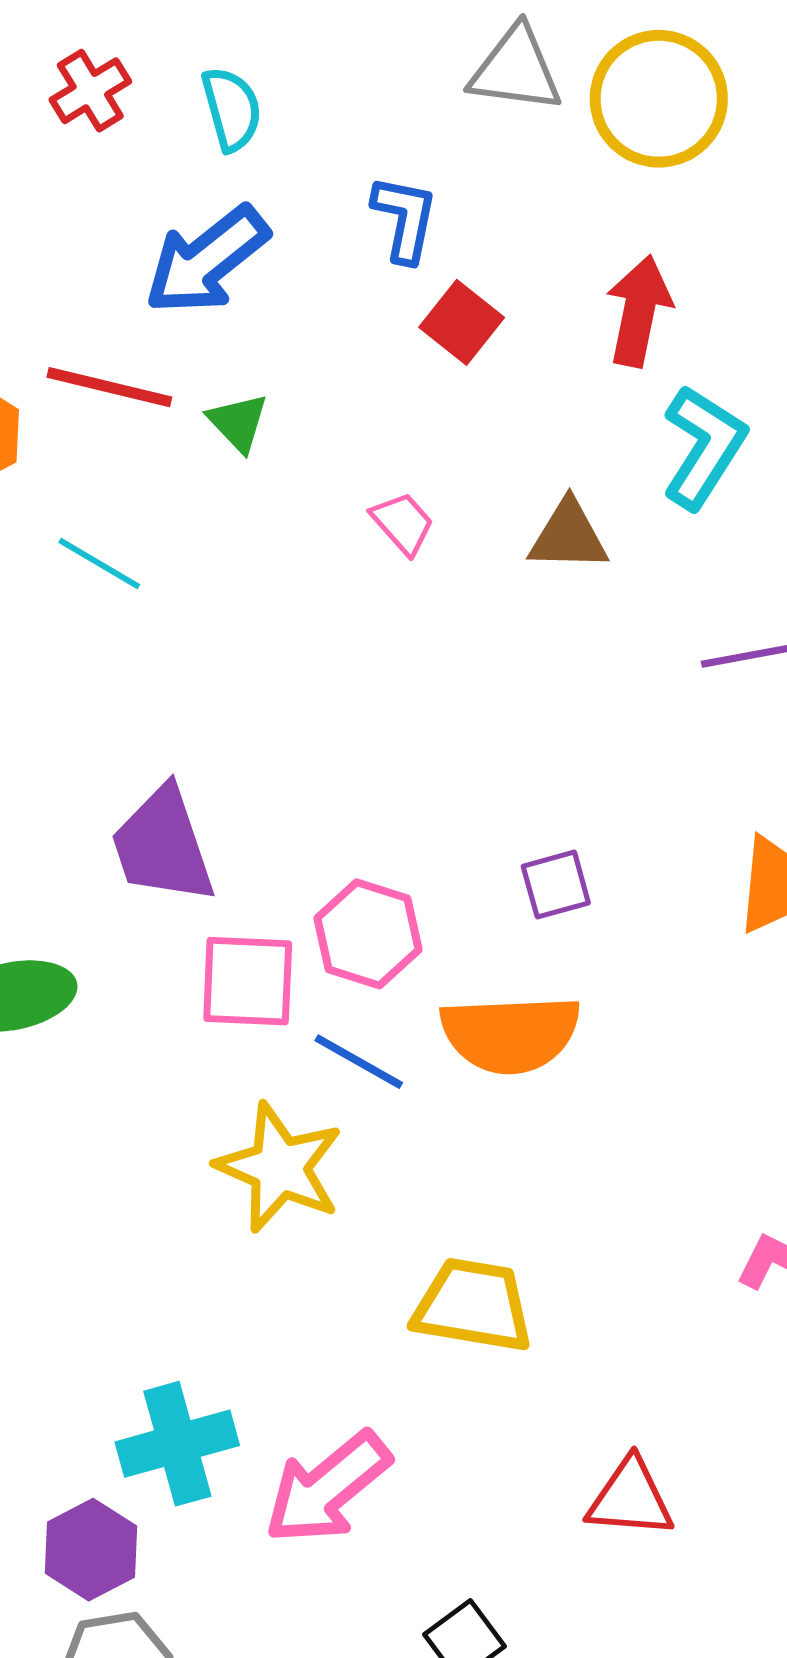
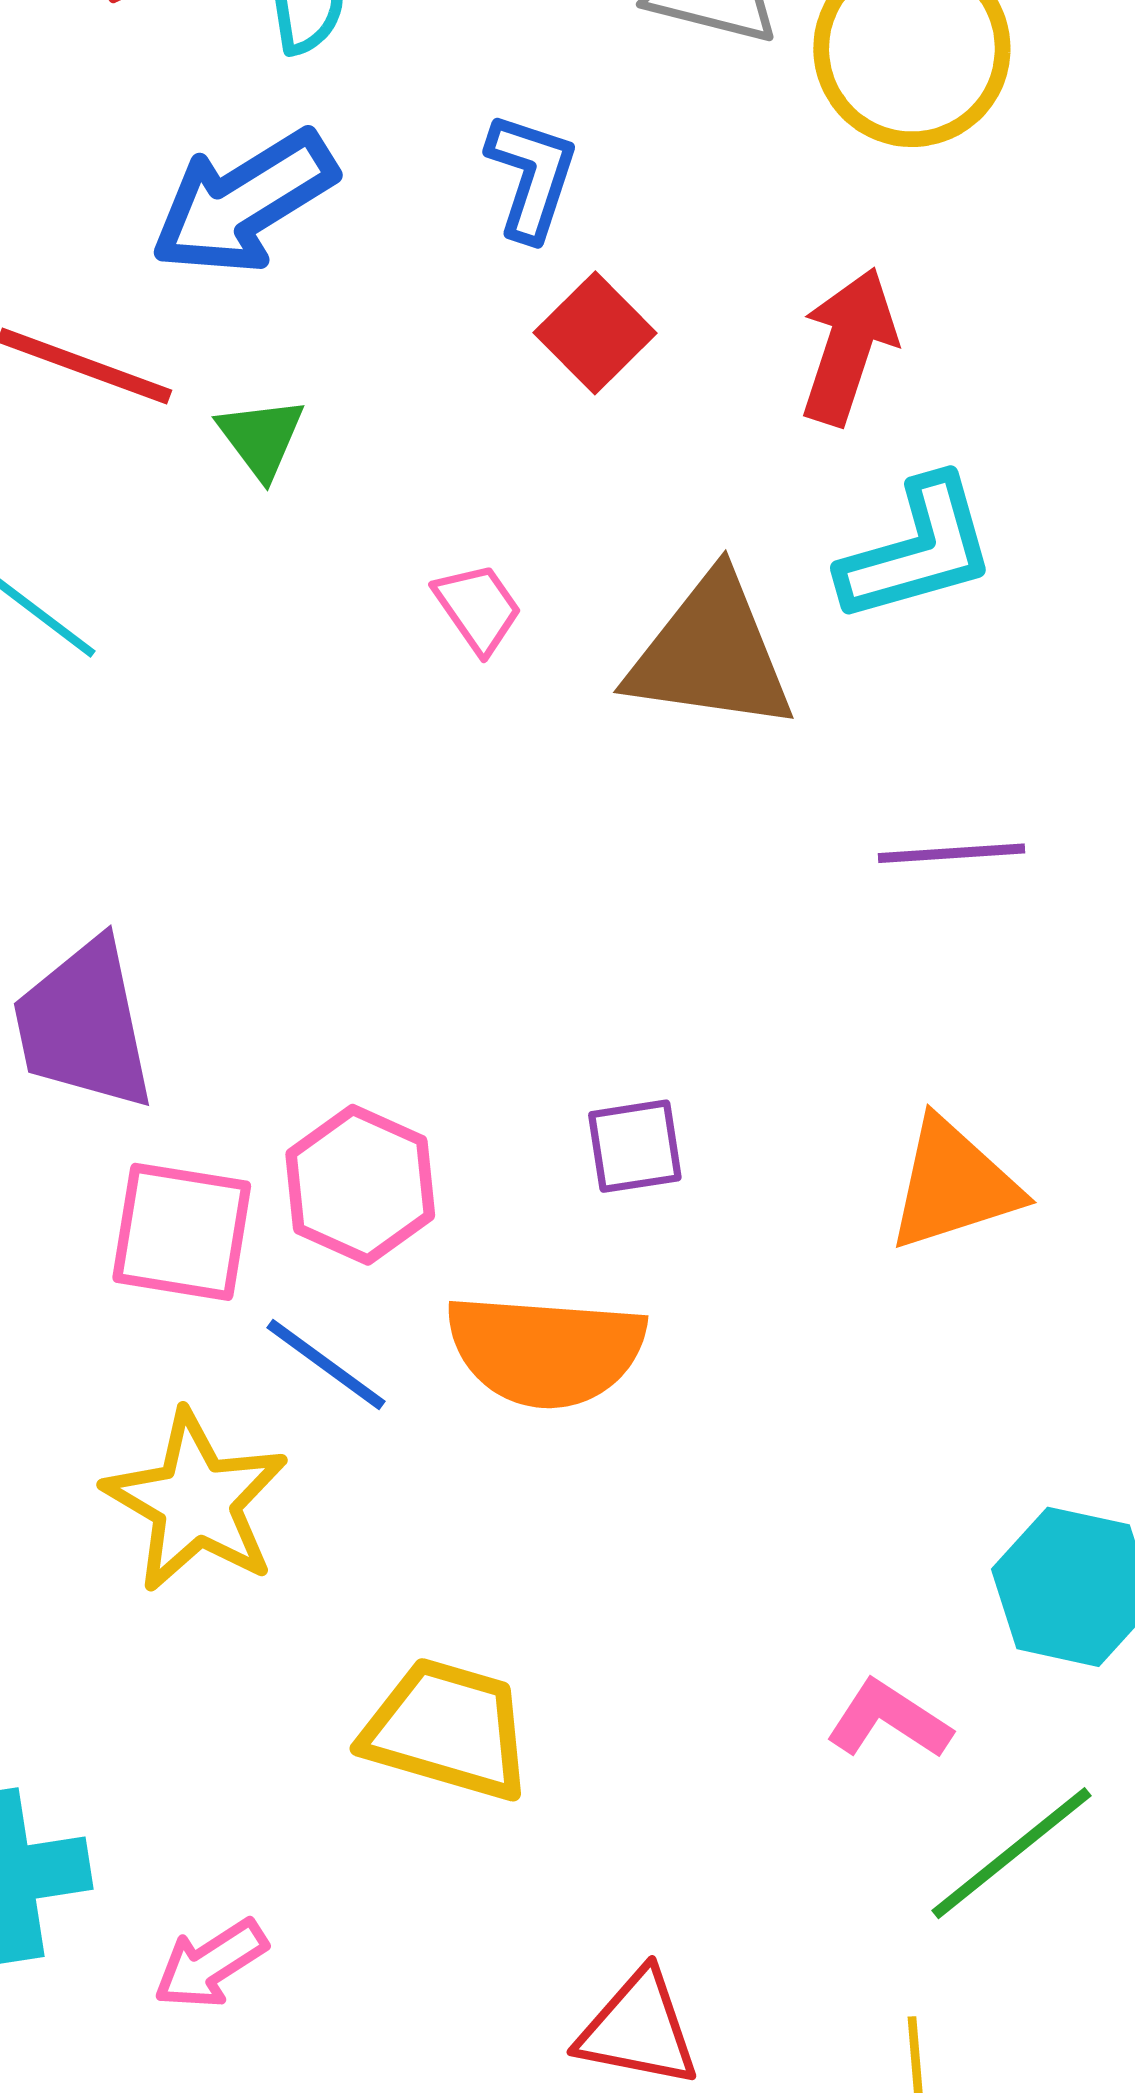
cyan L-shape: (704, 447) -> (918, 550), turned 35
brown triangle: (568, 536) -> (711, 654), size x1.5
pink arrow: (327, 1488) -> (210, 1964), size x0.6

